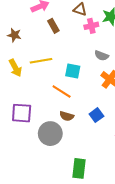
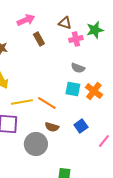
gray semicircle: (102, 56) -> (78, 68), moved
yellow line: (41, 61) -> (22, 102), moved
cyan square: (73, 71) -> (73, 89), moved

